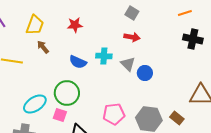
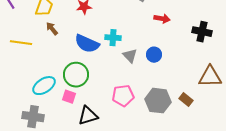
red arrow: (132, 37) -> (162, 19), moved
black cross: (193, 39) -> (202, 32), moved
blue semicircle: (78, 62) -> (87, 44), size x1.4
gray triangle: (128, 64) -> (130, 56), moved

